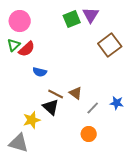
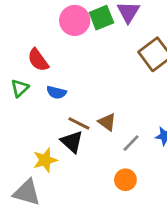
pink circle: (20, 21) -> (75, 20), moved
green triangle: (14, 45) -> (20, 88), moved
red semicircle: (27, 49) -> (38, 60), turned 96

